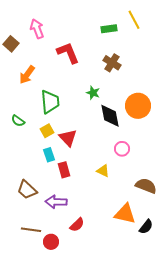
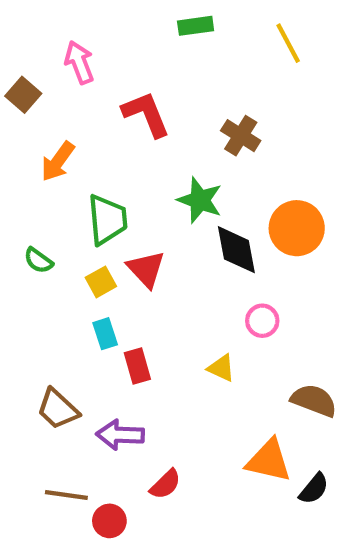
green rectangle: (109, 29) -> (196, 26), moved
green star: (93, 93) -> (200, 200), size x1.5
red triangle: (68, 138) -> (146, 269), moved

